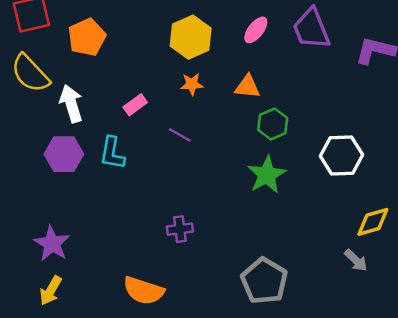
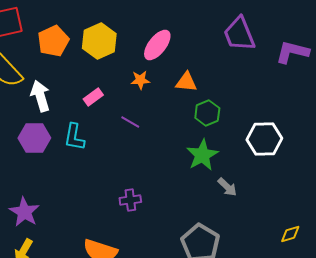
pink ellipse: (256, 30) -> (157, 45), moved, size x1.4
yellow hexagon: (191, 37) -> (99, 41), moved
yellow diamond: (373, 222) -> (290, 234), moved, size x0.7
gray arrow: (356, 260) -> (227, 187), moved

